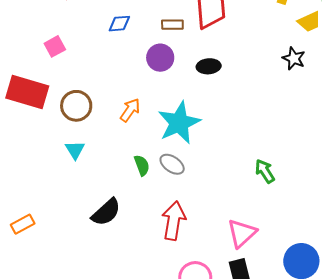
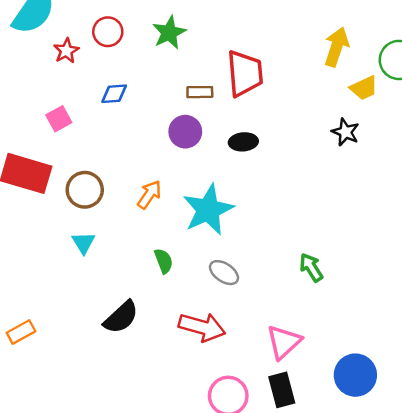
blue diamond: (119, 24) -> (114, 94), moved
gray ellipse: (172, 164) -> (224, 273), moved
red arrow: (174, 221) -> (202, 327), turned 96

